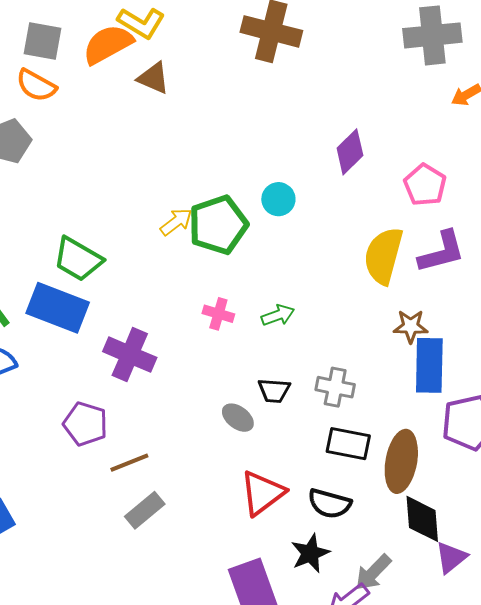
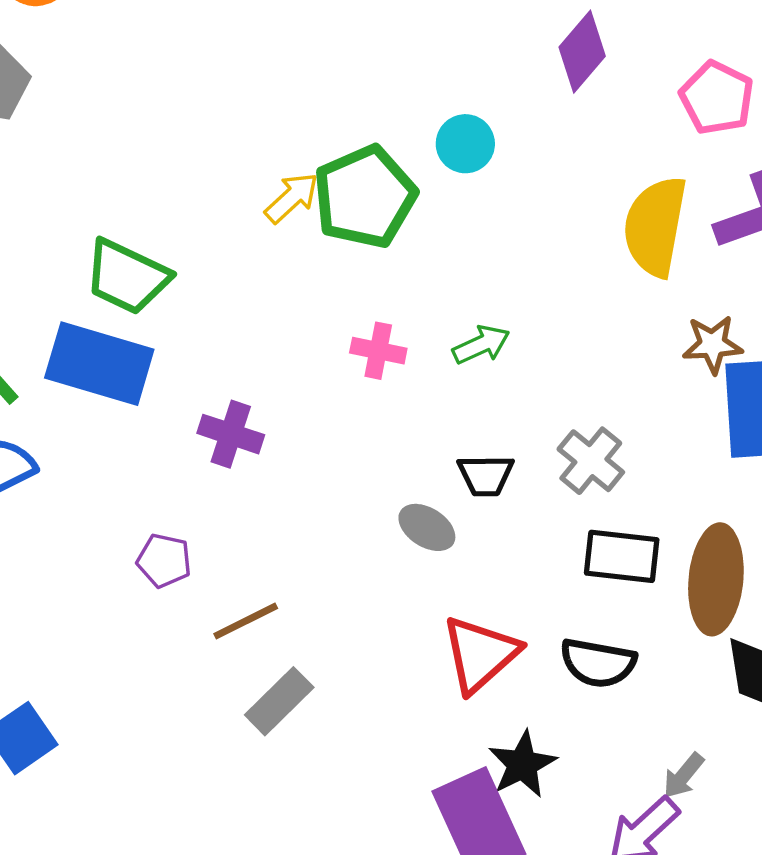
purple cross: (130, 355) -> (231, 434), size x0.7
gray cross: (335, 387) -> (591, 461), turned 33
purple pentagon: (85, 424) -> (164, 561), size x0.7
black star: (310, 553) -> (522, 764), moved
gray arrow: (373, 572) -> (683, 776), size x0.7

